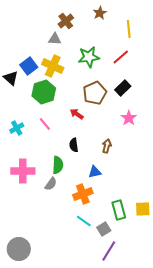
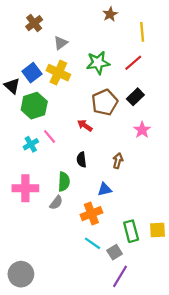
brown cross: (66, 21) -> (34, 23), moved
gray triangle: (55, 39) -> (61, 43), turned -40
green hexagon: (44, 92) -> (34, 106), moved
cyan cross: (17, 128) -> (31, 144), moved

